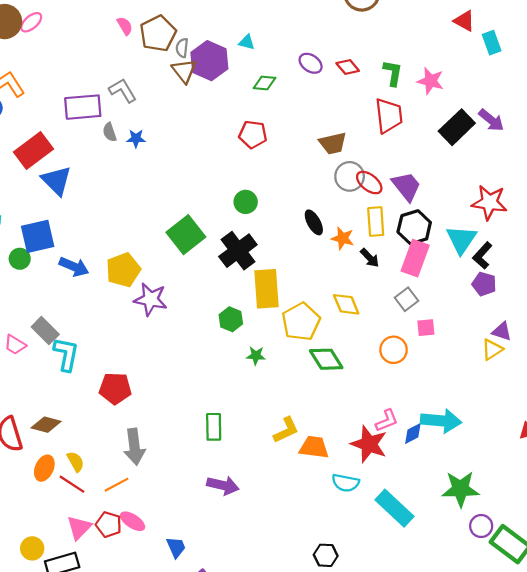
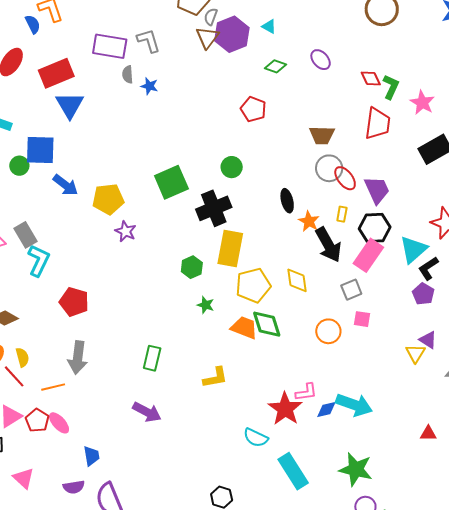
red diamond: (348, 67) -> (371, 78), moved
yellow rectangle: (376, 222) -> (342, 214), size x0.6
black arrow: (370, 258) -> (328, 245), size x1.8
purple star: (151, 299) -> (126, 231), size x0.7
yellow triangle: (492, 349) -> (415, 353), turned -40
orange trapezoid: (314, 447) -> (244, 328), moved

